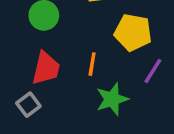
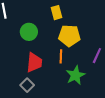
yellow pentagon: (133, 32) -> (69, 36), moved

